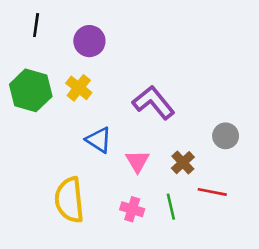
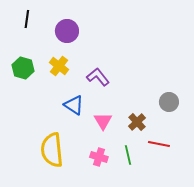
green hexagon: (31, 90) -> (23, 68), size x0.7
purple L-shape: (153, 102) -> (98, 77), moved, size x0.7

